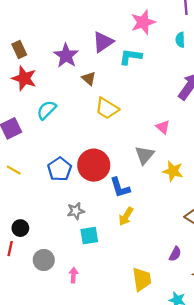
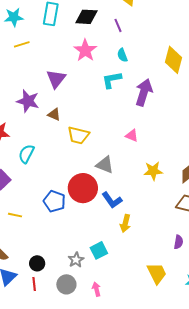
cyan L-shape: (130, 57) -> (112, 80), moved
gray triangle: (145, 155) -> (105, 165), moved, turned -30
gray star: (76, 211) -> (76, 260), moved

